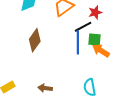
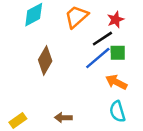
blue line: (78, 42) -> (98, 58), turned 55
orange arrow: (101, 51) -> (116, 82), moved

